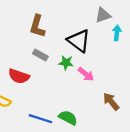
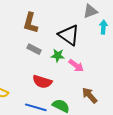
red semicircle: (19, 76) -> (42, 82), moved
brown arrow: (111, 102) -> (90, 95), moved

